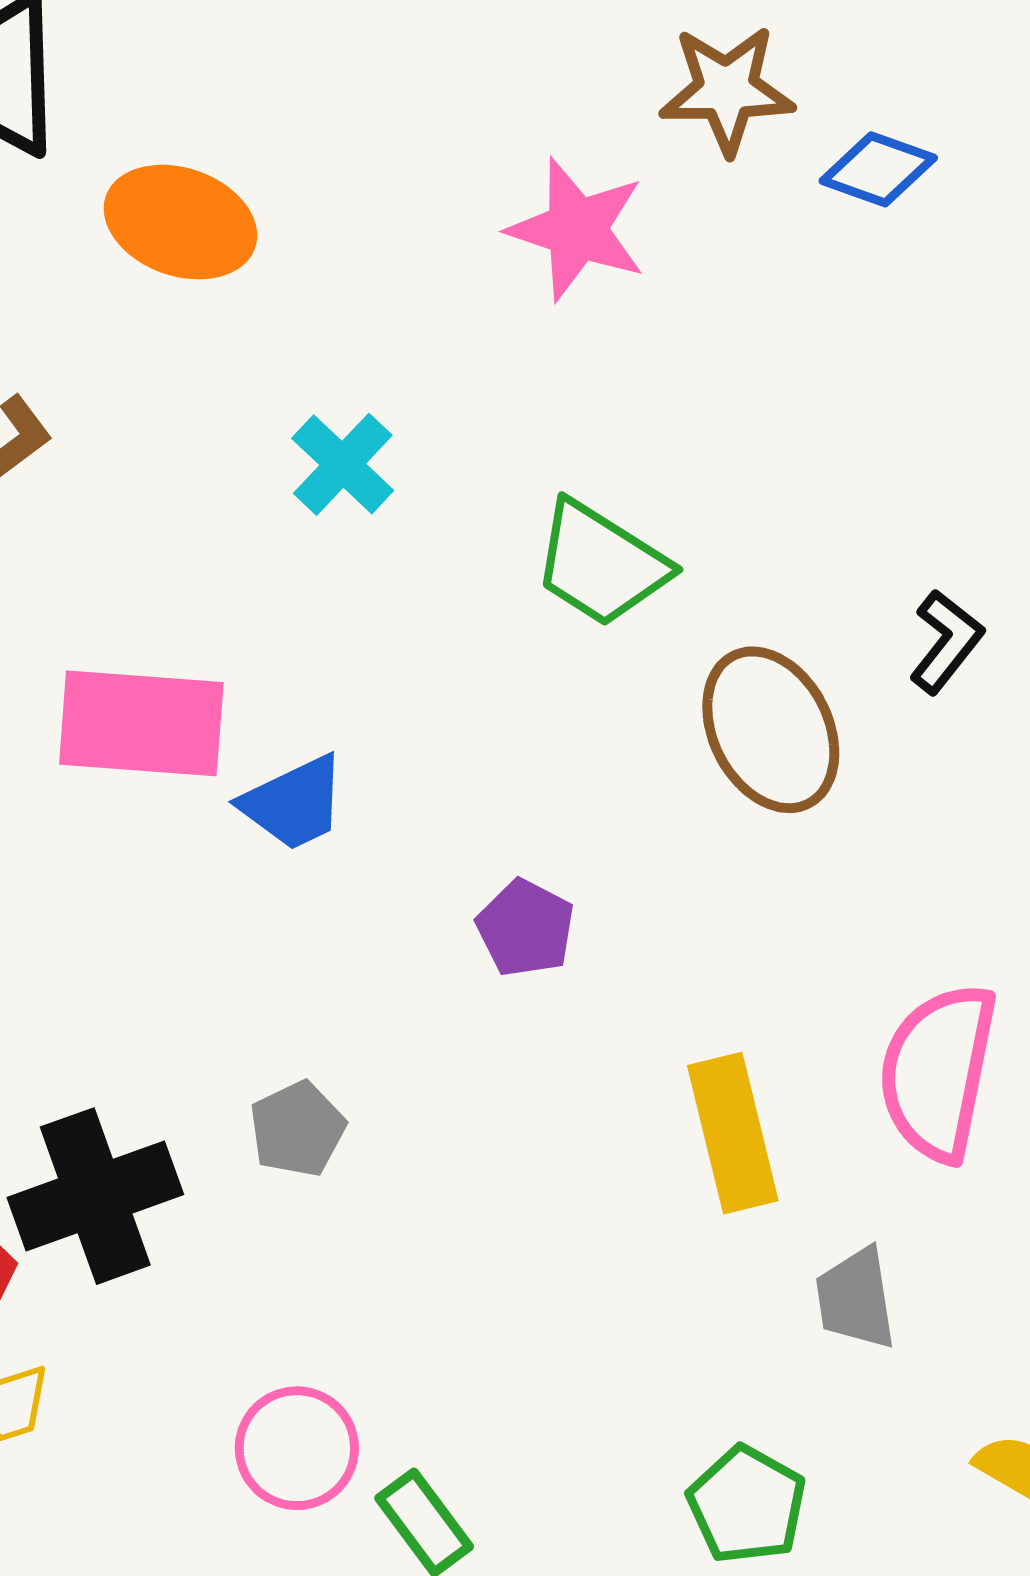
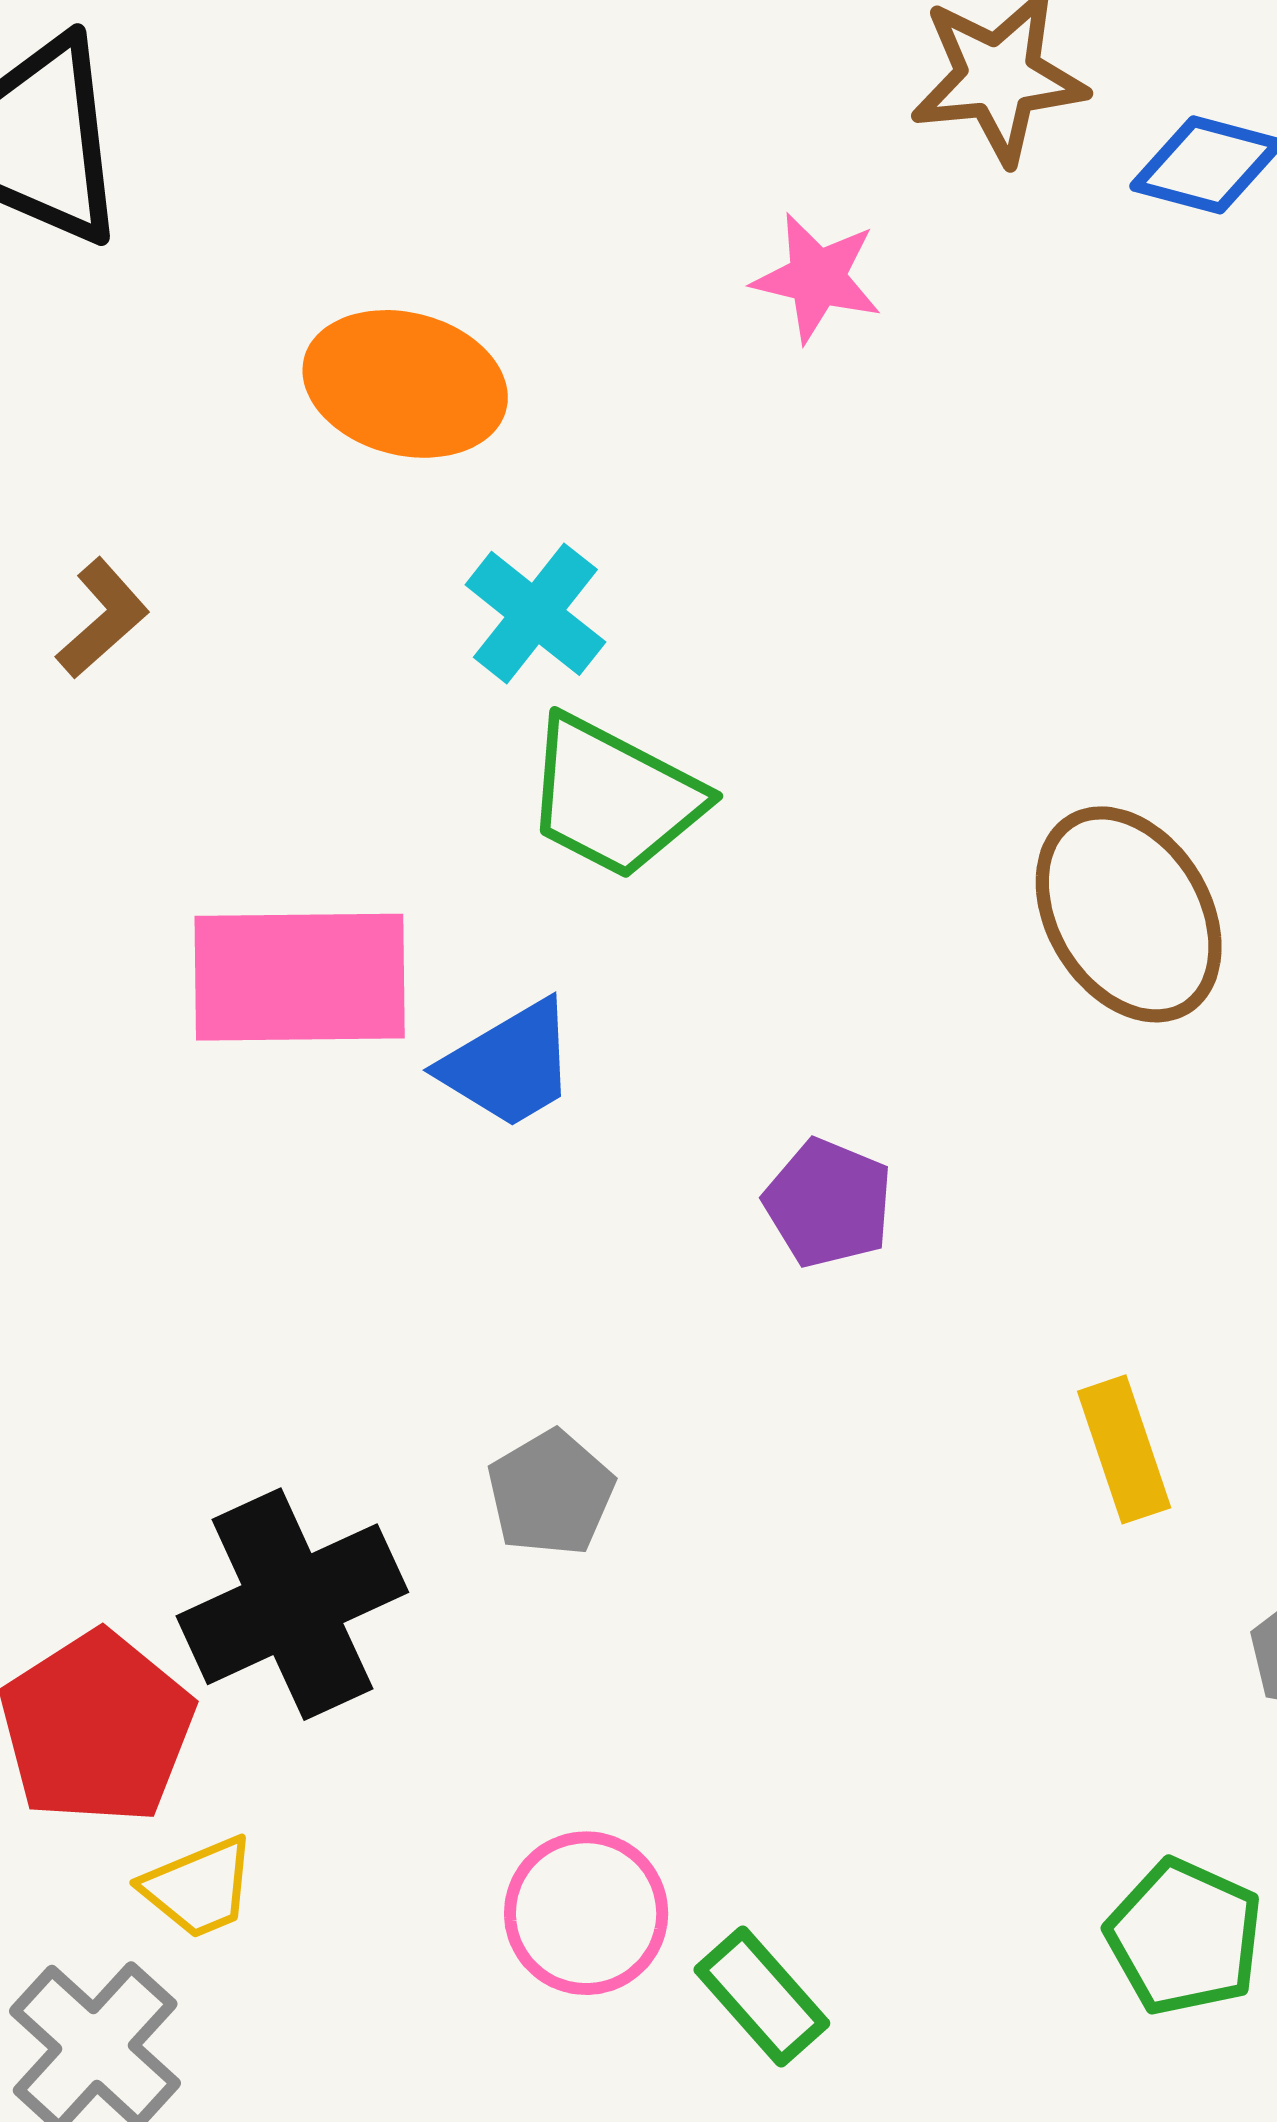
orange ellipse: (180, 222) -> (405, 384), moved
pink star: (577, 229) -> (817, 278), size x0.7
green trapezoid: (601, 564) -> (614, 797), moved
yellow rectangle: (733, 1133) -> (1124, 1449), size x0.7

